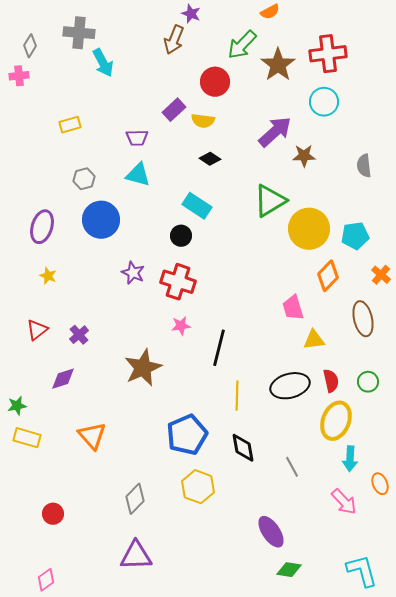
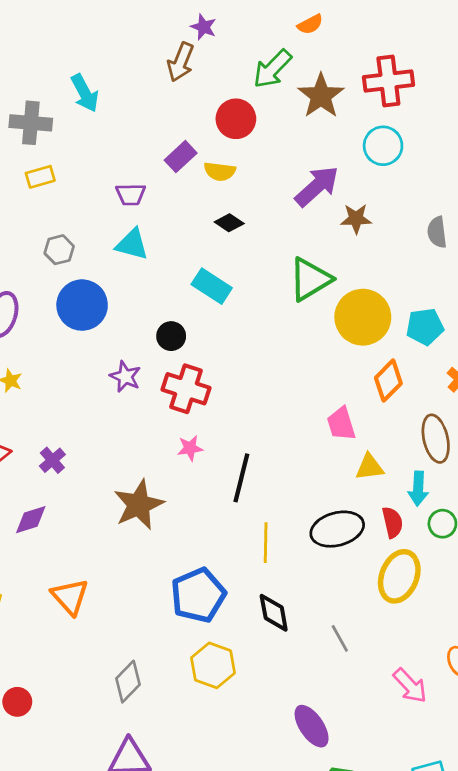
gray cross: (79, 33) -> (31, 123), moved
black circle: (181, 236) -> (171, 336), moved
cyan arrow: (350, 459) -> (418, 489), moved

